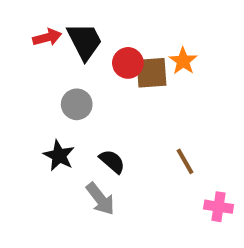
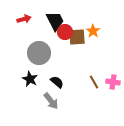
black trapezoid: (85, 41) -> (55, 21), moved
gray circle: (77, 104) -> (39, 53), size x1.5
pink cross: (219, 207) -> (113, 82), moved

